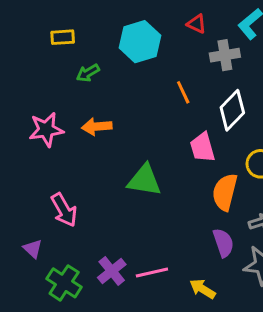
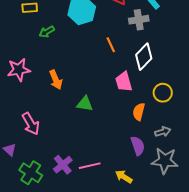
orange arrow: (97, 127) -> (56, 80), moved, turned -108
green triangle: (144, 180) -> (85, 104), size x0.7
orange semicircle: (225, 192) -> (139, 112), size x0.7

